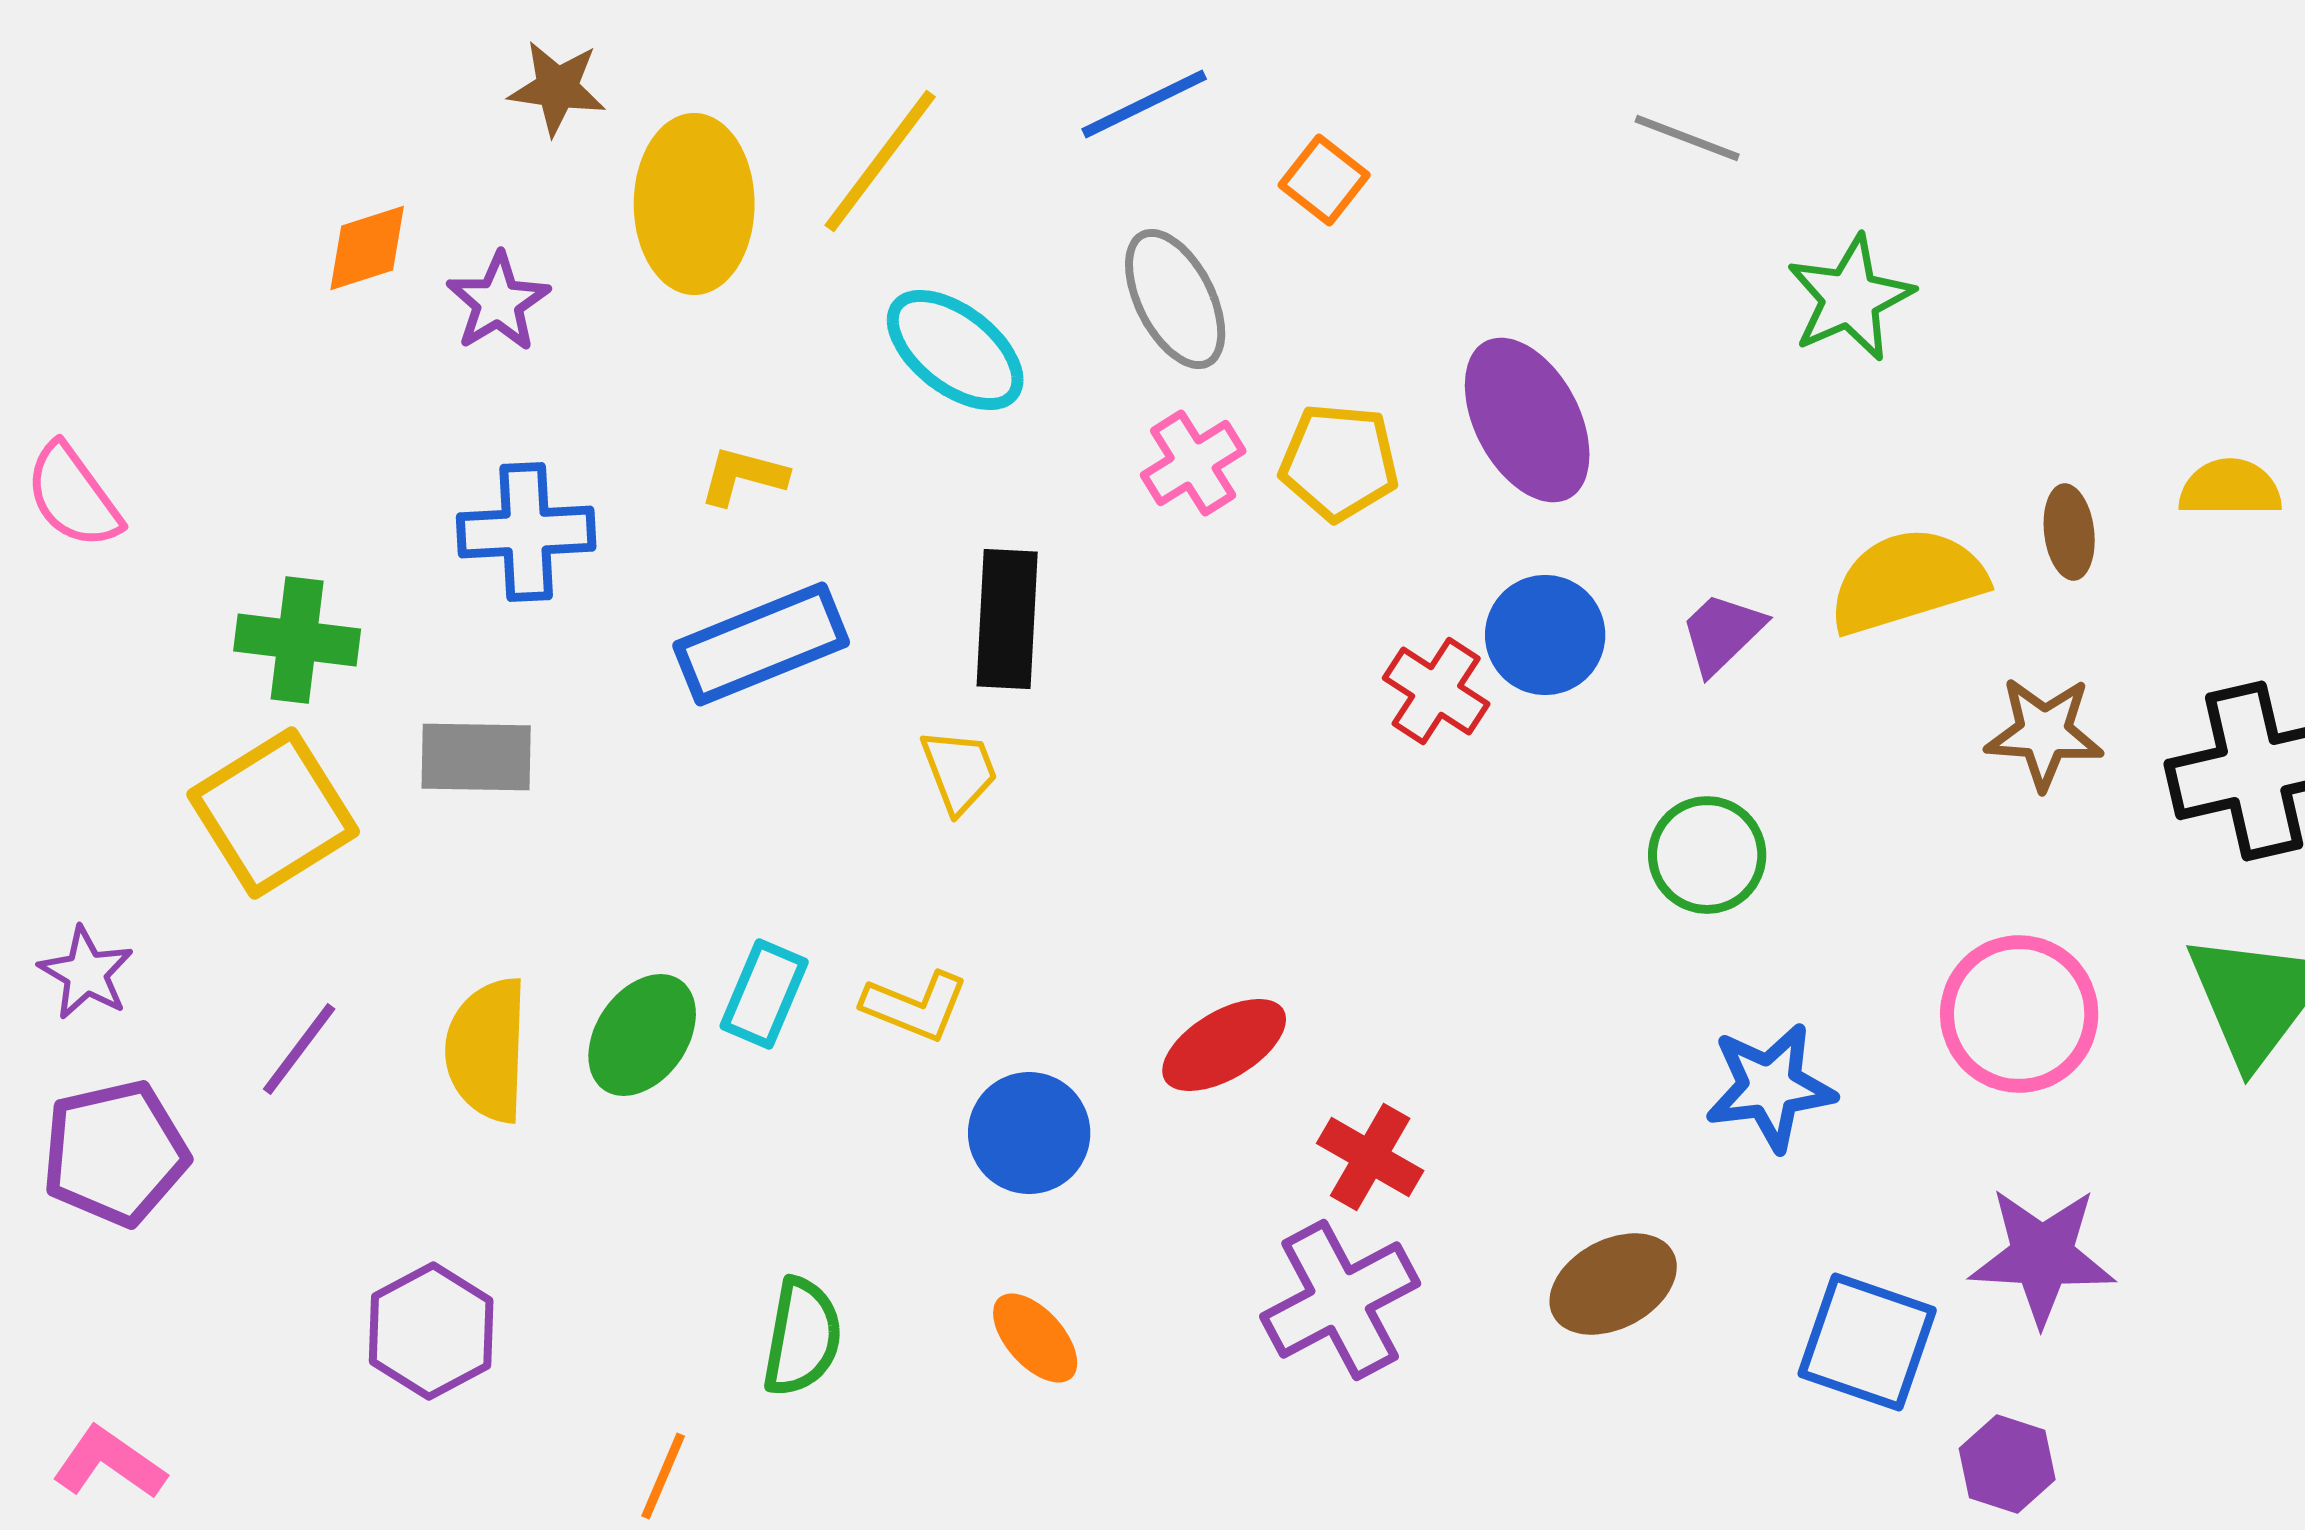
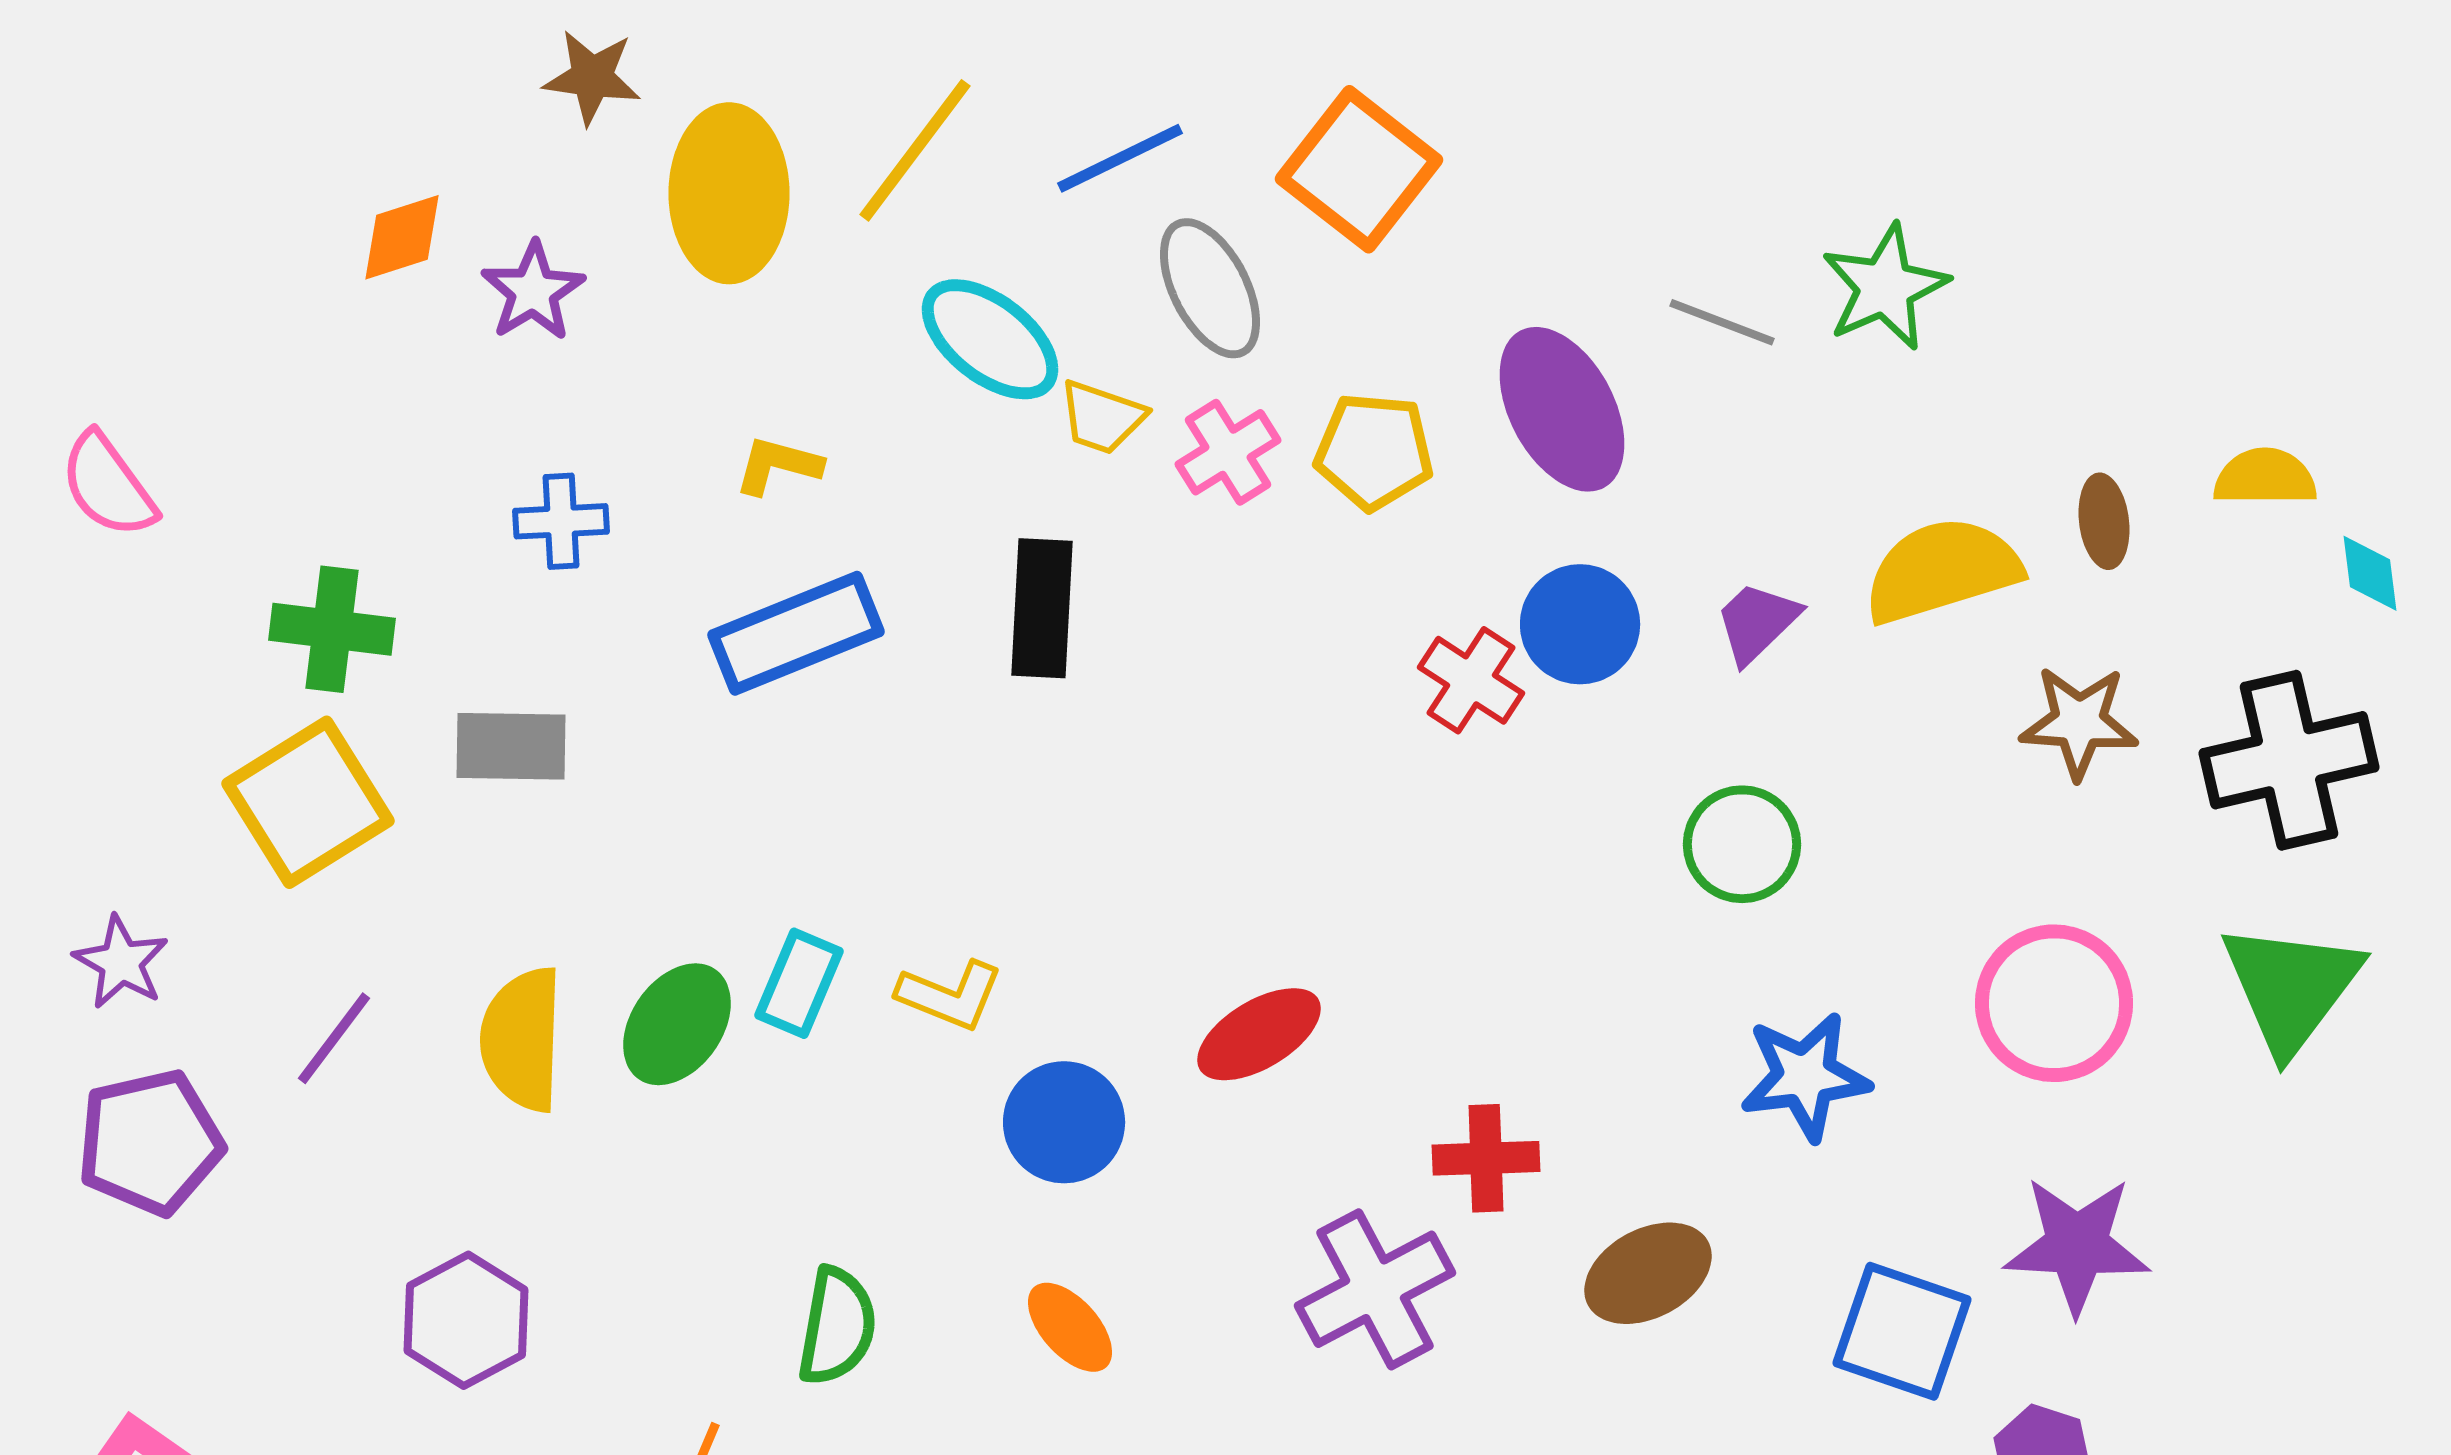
blue line: (1144, 104) -> (1120, 158), moved
gray line: (1687, 138) -> (1722, 322), moved
orange square: (1324, 180) -> (1359, 169), size x1.8
blue cross: (526, 532) -> (561, 521), size x0.7
yellow trapezoid: (959, 771) -> (1102, 417), moved, turned 130
red cross: (1370, 1157) -> (1486, 1158), moved, turned -32

